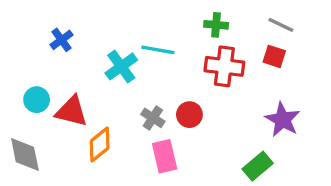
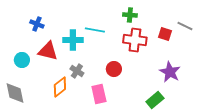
gray line: (281, 25) -> (185, 26), moved
blue cross: (61, 40) -> (37, 24), turned -32
cyan cross: (121, 66) -> (73, 40), turned 36
red triangle: (71, 111) -> (48, 51), moved
gray cross: (153, 118) -> (77, 71), moved

